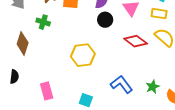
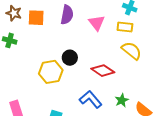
black circle: (105, 20) -> (70, 58), moved
red diamond: (136, 41) -> (103, 71), moved

